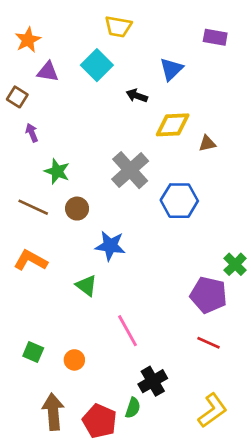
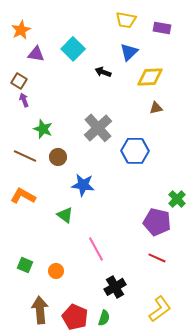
yellow trapezoid: (118, 27) -> (126, 20), moved
brown square: (17, 97) -> (19, 81), moved
yellow diamond: (173, 125) -> (150, 77), moved
green semicircle: (133, 408) -> (104, 318), moved

